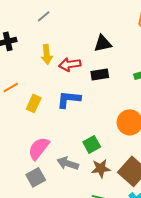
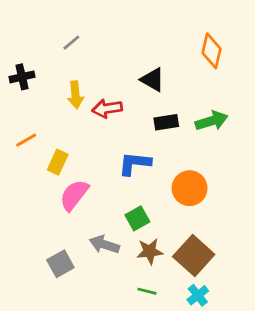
black triangle: (103, 43) -> (152, 80), turned 42
black rectangle: (100, 74) -> (166, 122), moved
blue L-shape: (69, 99) -> (135, 163), moved
pink semicircle: (39, 148) -> (74, 195), moved

